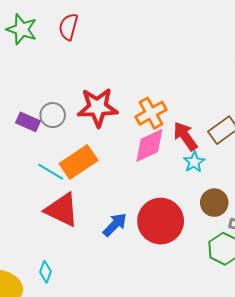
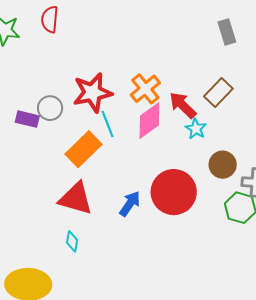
cyan line: (51, 172) -> (107, 124), moved, turned 48
cyan diamond: (45, 272) -> (72, 241), moved

